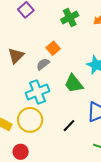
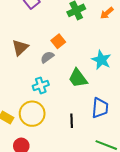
cyan cross: (37, 92) -> (41, 85), size x0.7
black line: (69, 126) -> (72, 121), turned -48

